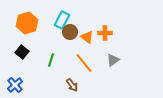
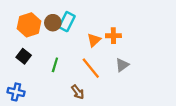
brown circle: (70, 32) -> (53, 23), moved
orange triangle: (87, 37) -> (94, 40), turned 40
blue cross: (15, 85) -> (16, 92), turned -35

